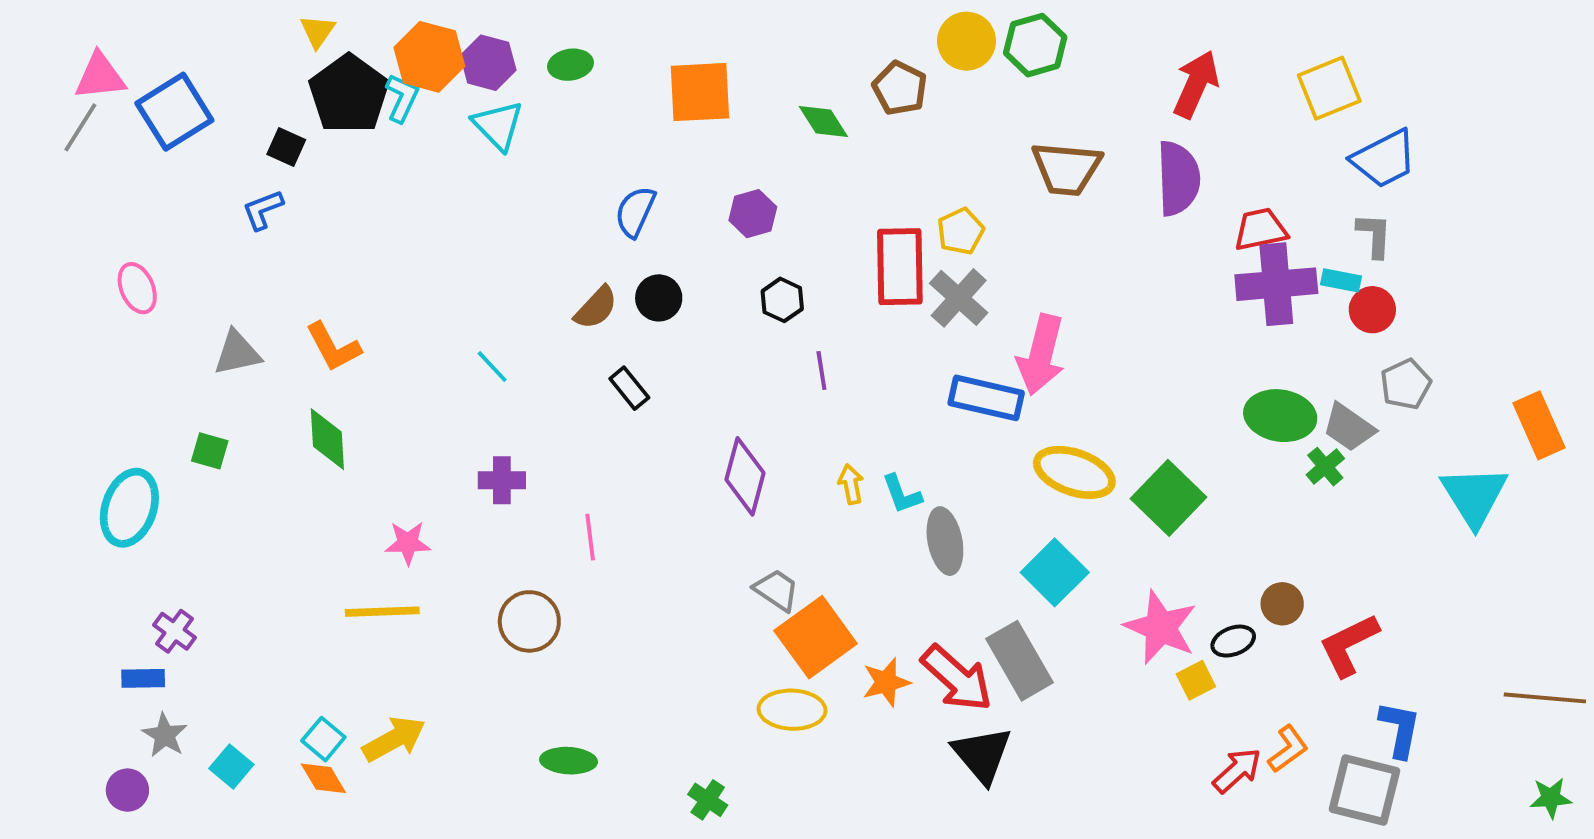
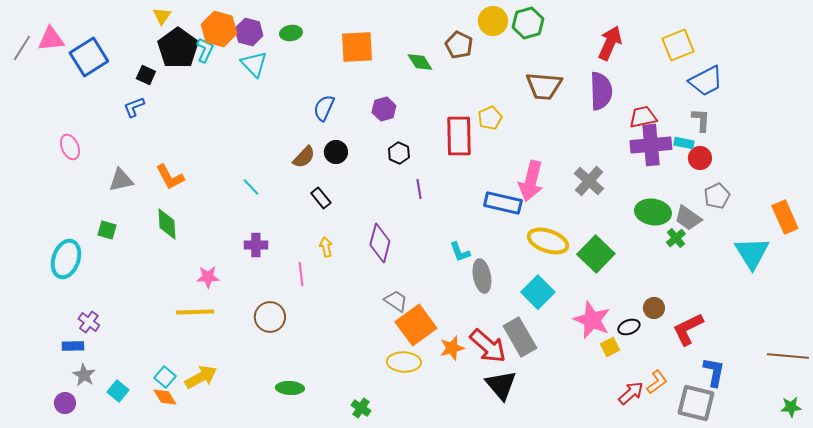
gray line: (80, 127) -> (22, 48), moved
gray cross: (959, 298) -> (589, 181), moved
yellow arrow: (851, 484) -> (326, 247), moved

